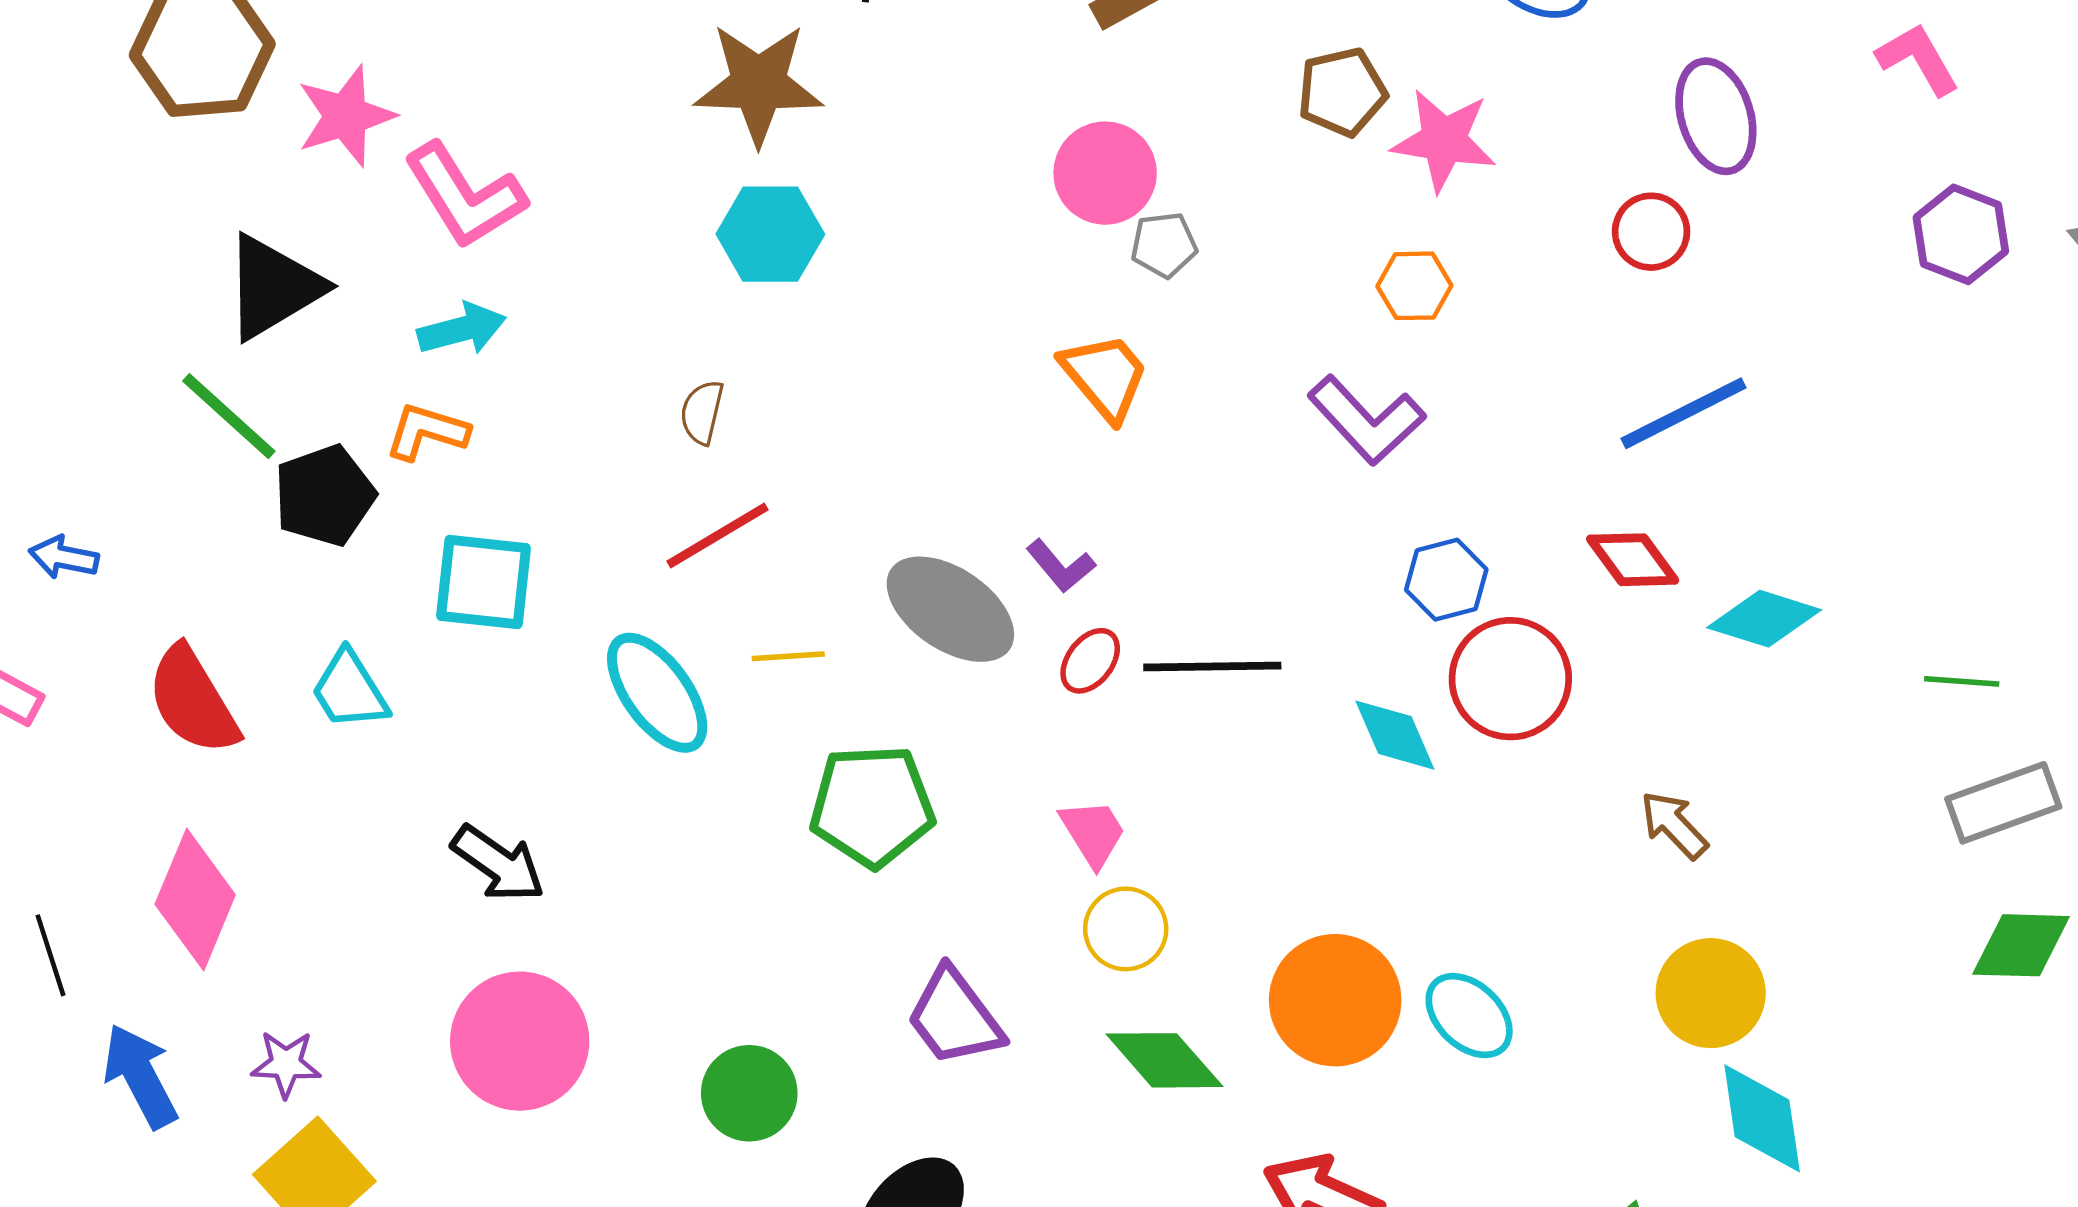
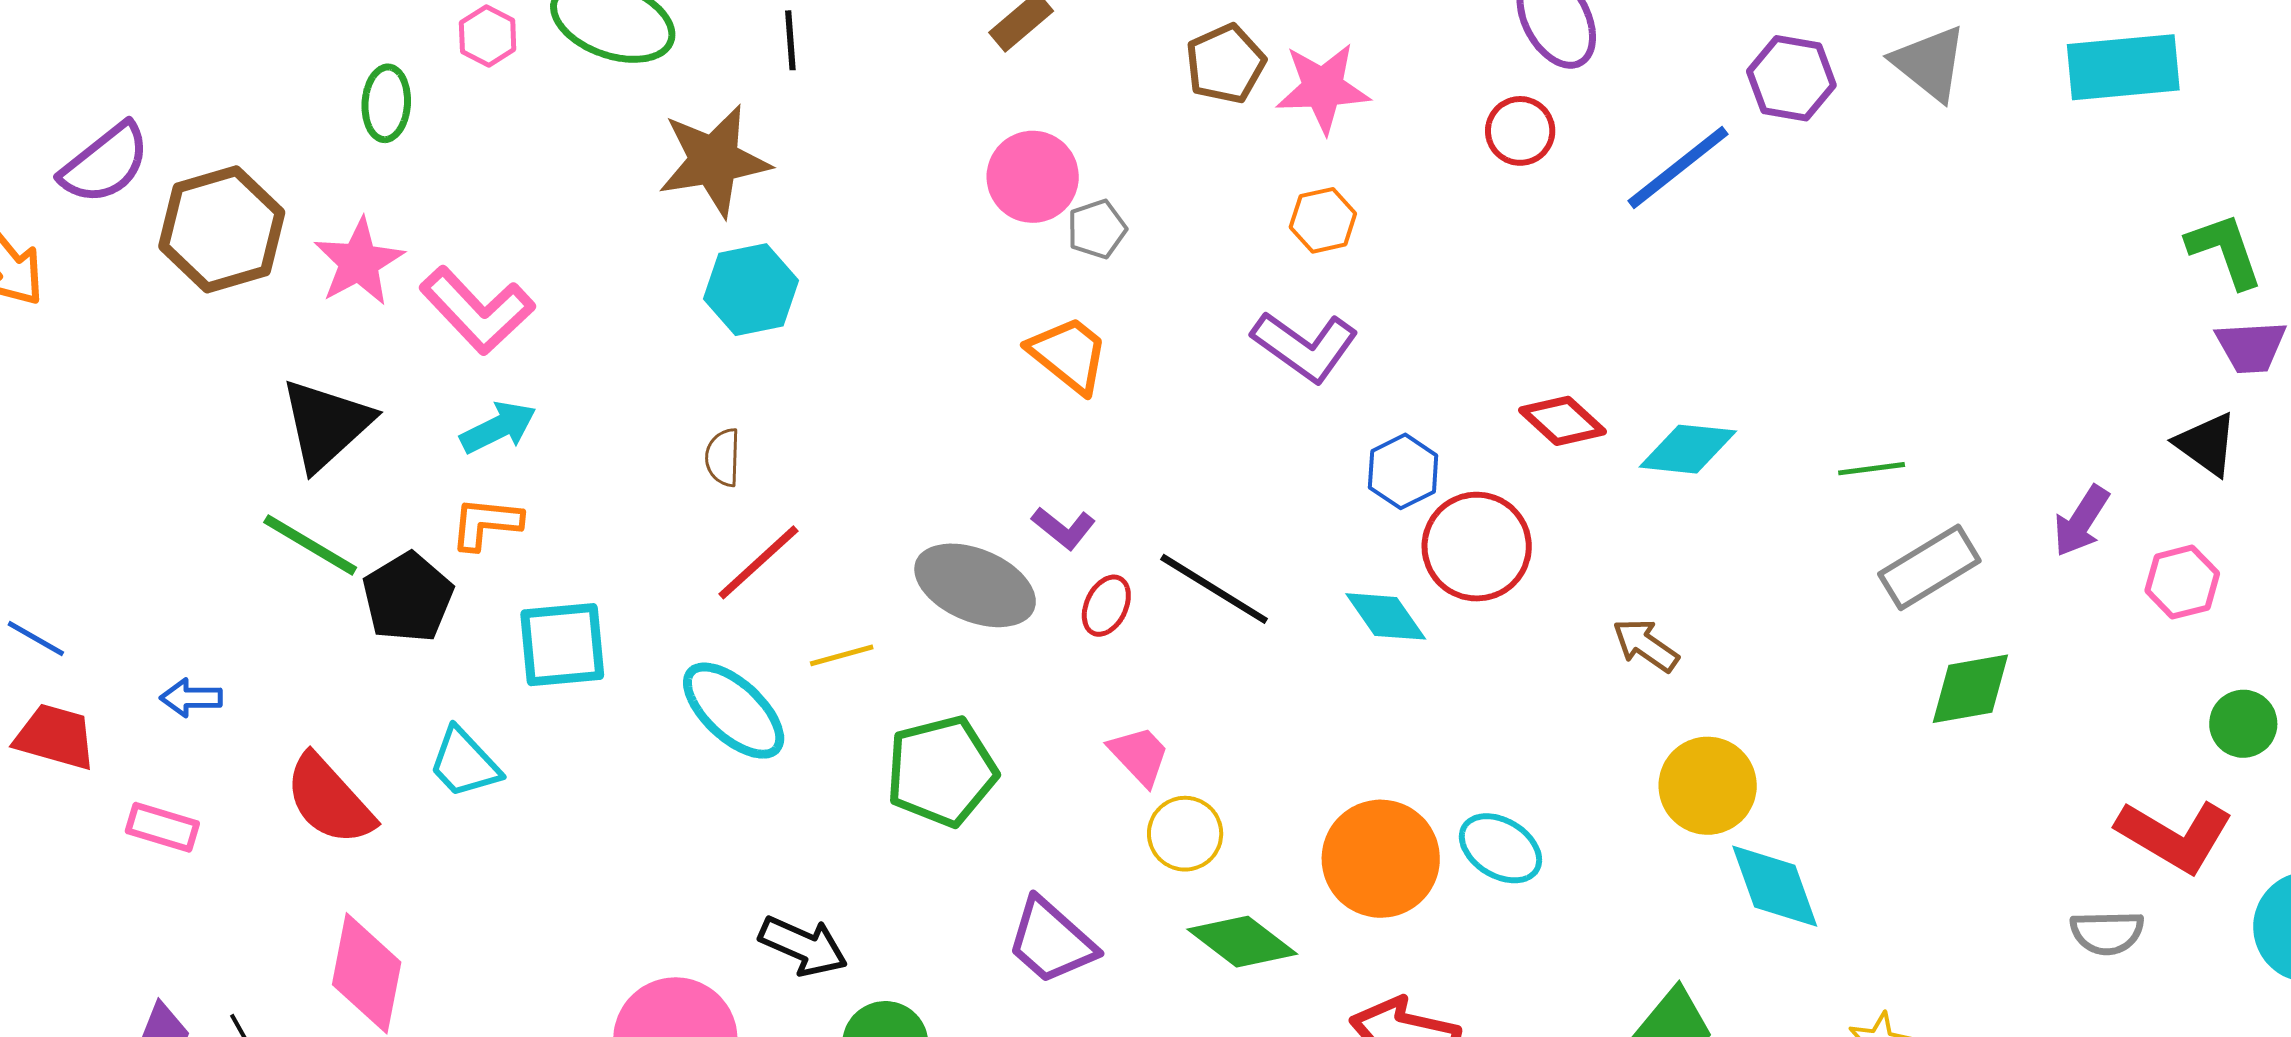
blue line: (1684, 413) -> (1678, 168), moved
black line: (1212, 666) -> (1214, 589), turned 44
black arrow: (498, 864) -> (803, 946), moved

